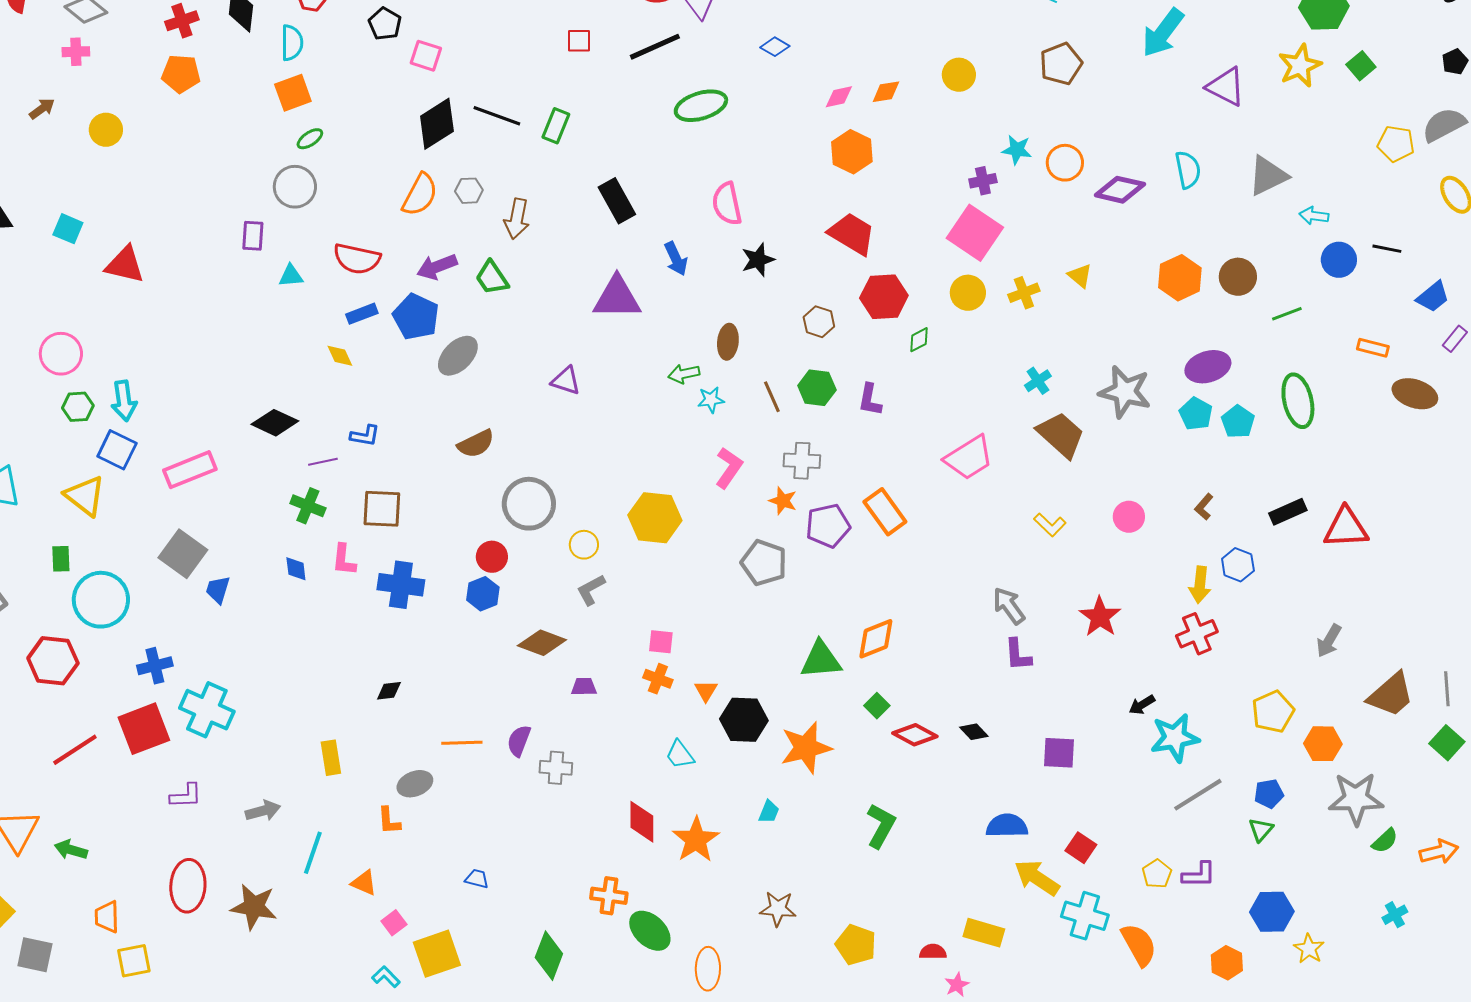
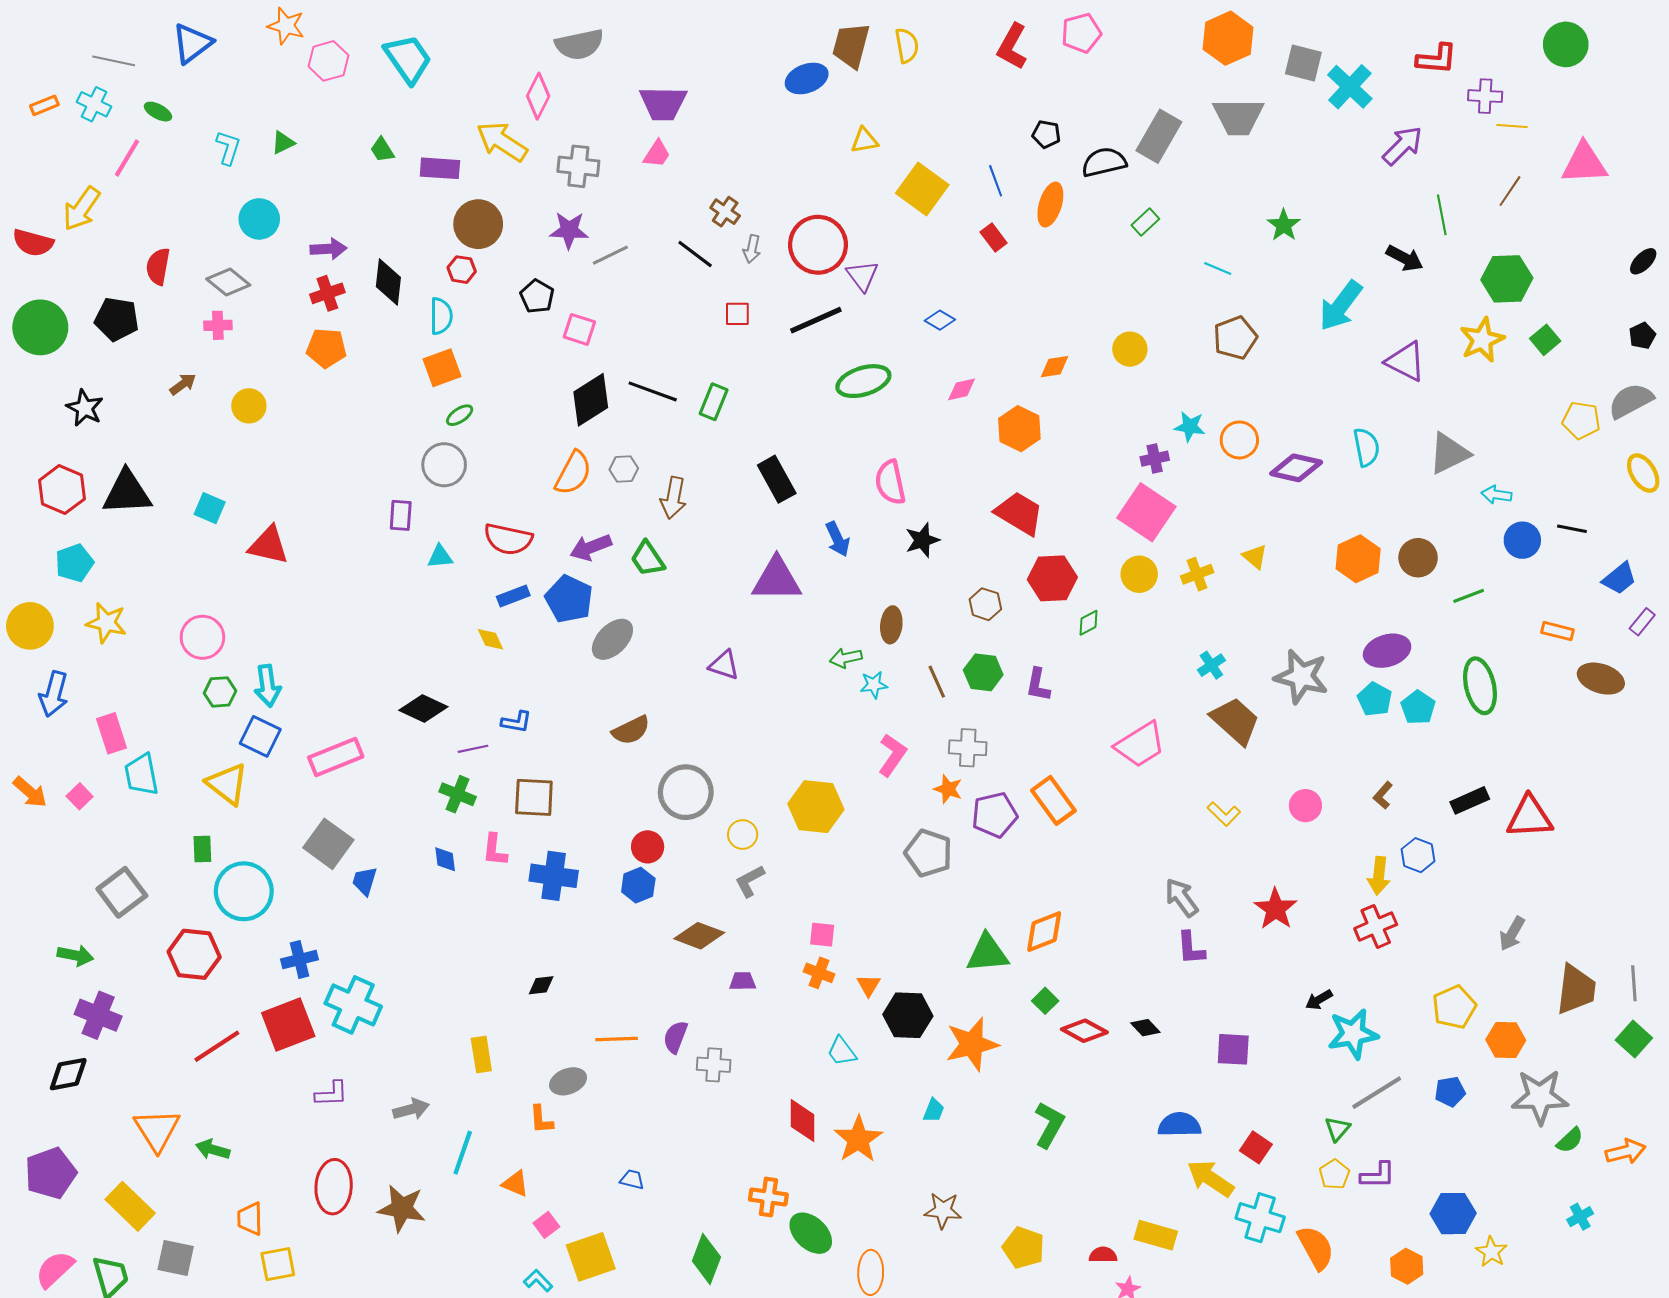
pink diamond: (839, 97) -> (962, 389), moved
brown trapezoid: (1391, 695) -> (1576, 989), turned -42
green triangle: (1261, 830) -> (1337, 1129), moved

